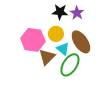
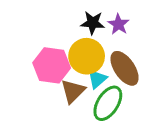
yellow circle: (56, 34) -> (87, 56), size x1.5
cyan triangle: (63, 49) -> (97, 79), turned 40

